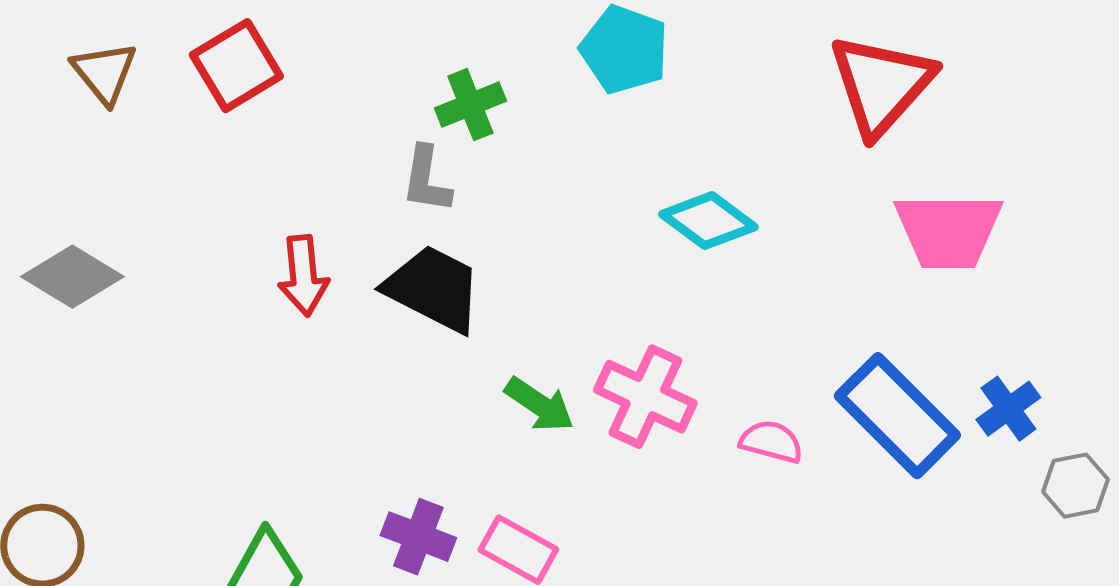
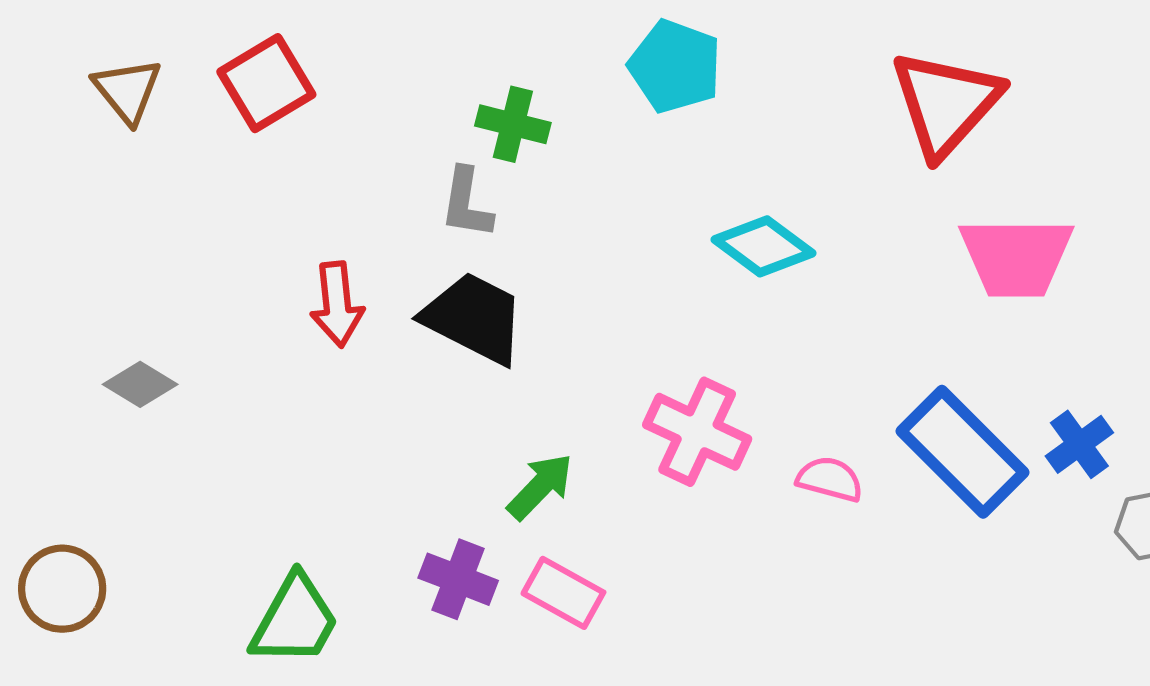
green cross: (470, 105) -> (513, 124), turned 36
gray diamond: (72, 277) -> (140, 384), moved, size x0.7
green arrow: (539, 405) -> (540, 487), moved, turned -80

